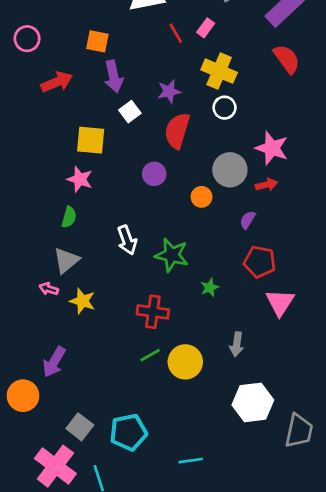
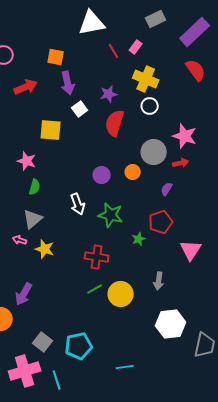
purple circle: (154, 174) -> (102, 175), moved
pink star: (80, 179) -> (27, 161), moved
red pentagon: (260, 262) -> (161, 222), moved, turned -30
pink cross: (55, 466) -> (25, 371), turned 36

